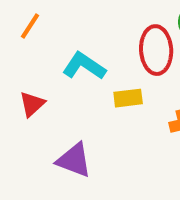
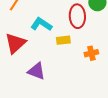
red triangle: (32, 104) -> (15, 43), size x1.6

